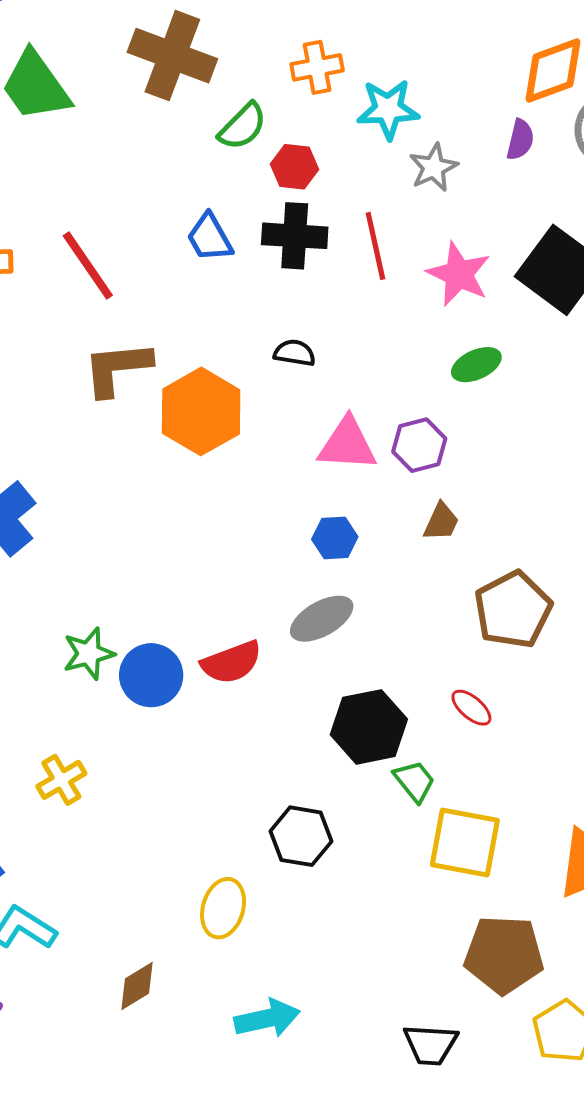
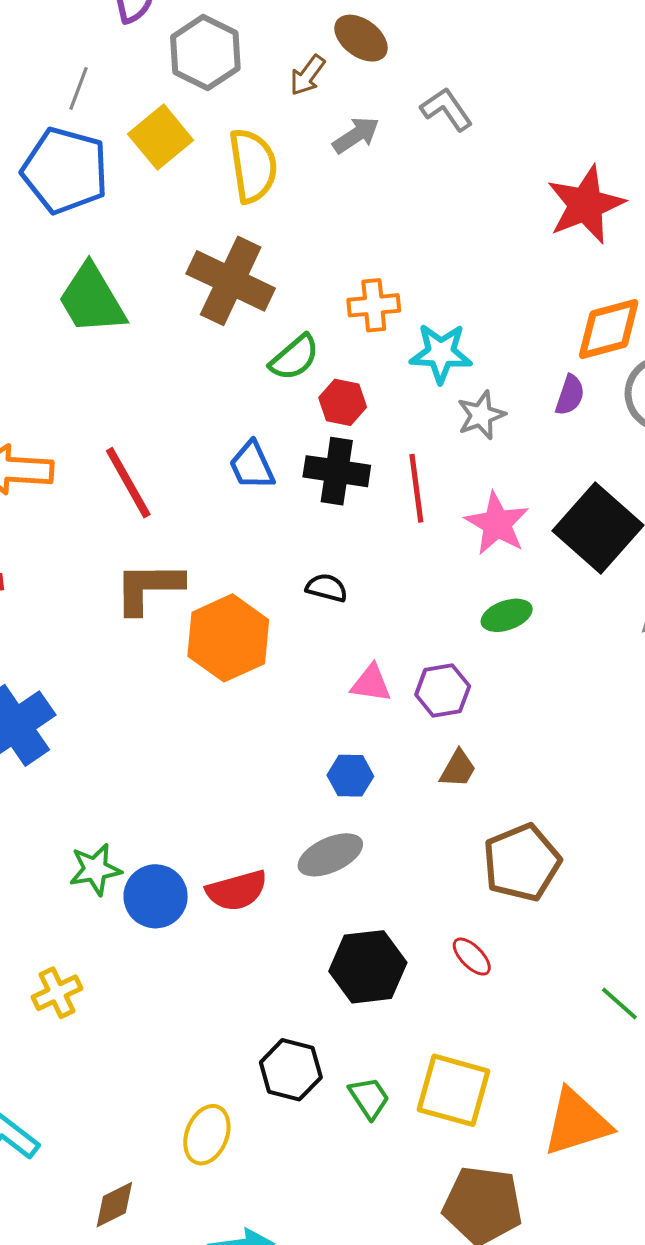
pink triangle: (347, 444) -> (371, 683), size x0.7
green trapezoid: (414, 781) -> (369, 1098), moved

